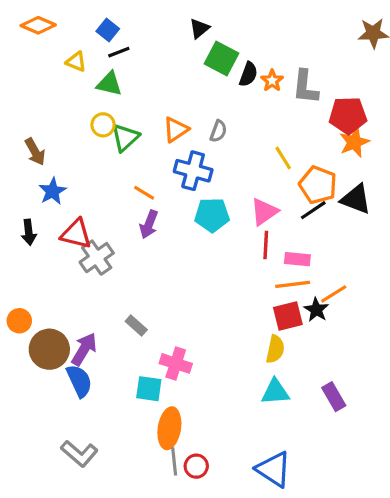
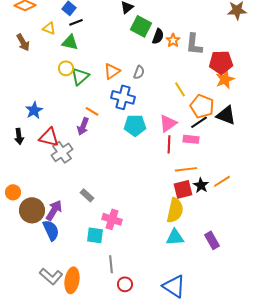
brown arrow: (35, 152) -> (23, 42), moved
purple arrow: (149, 224) -> (83, 126), moved
pink rectangle: (297, 259) -> (191, 139), moved
orange line: (334, 294) -> (222, 181), moved
yellow semicircle: (275, 349) -> (175, 210), size x1.4
orange ellipse: (169, 428) -> (72, 280), moved
gray line: (174, 461) -> (111, 264), moved

